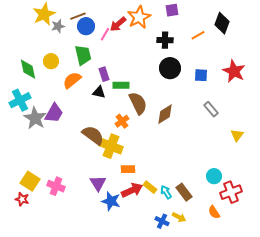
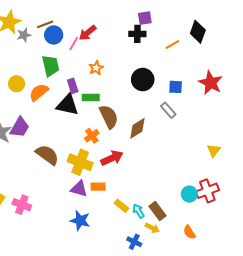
orange star: (139, 17) -> (96, 68), moved, size x0.6
black cross: (165, 40) -> (137, 34), moved
yellow circle: (51, 61) -> (17, 84), moved
black triangle: (99, 92) -> (67, 105), size x1.6
gray rectangle: (211, 109) -> (168, 110), moved
brown semicircle: (93, 135) -> (47, 155), moved
purple triangle: (98, 183) -> (79, 189), moved, turned -42
red arrow: (132, 190) -> (112, 158), moved
red cross: (231, 192) -> (207, 191), moved
yellow arrow: (179, 217) -> (152, 228), moved

